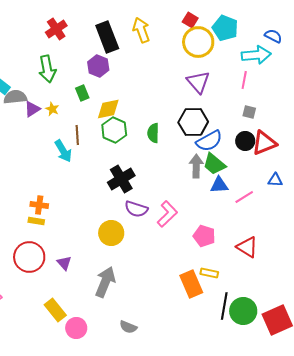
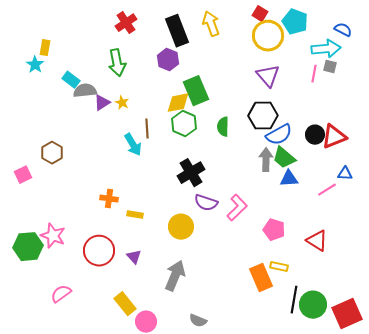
green rectangle: (82, 93) -> (196, 91), moved, size x1.8
gray square: (249, 112) -> (330, 67), moved
pink line: (244, 197) -> (327, 190), moved
yellow rectangle: (36, 221) -> (135, 215), moved

